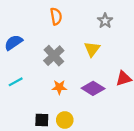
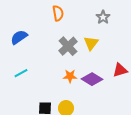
gray cross: (54, 56) -> (68, 46), moved
orange star: (59, 87) -> (70, 76), moved

